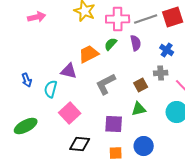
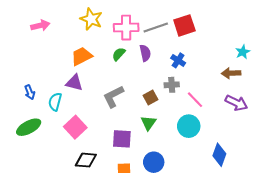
orange trapezoid: (89, 54) -> (82, 56), moved
green triangle: (139, 109) -> (148, 123), turned -42
green ellipse: (26, 126) -> (29, 127), moved

